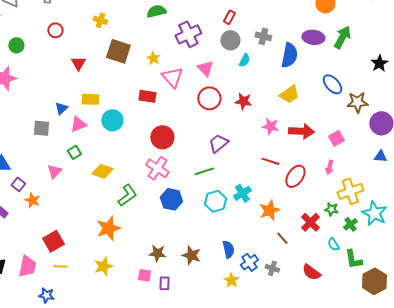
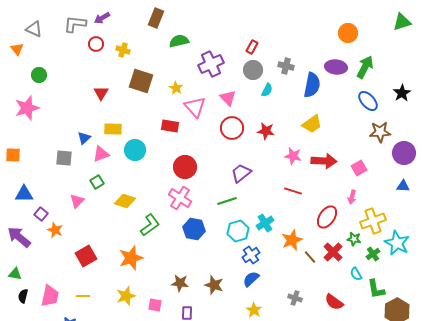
red circle: (55, 30) -> (96, 44), moved
blue ellipse: (332, 84) -> (368, 101), moved
red ellipse: (295, 176) -> (327, 217), moved
brown line: (282, 238) -> (310, 257), moved
red square: (53, 241) -> (86, 256), moved
blue semicircle: (228, 249) -> (251, 279), turned -120
blue cross: (249, 262) -> (251, 255), moved
pink square: (144, 275) -> (155, 305), moved

